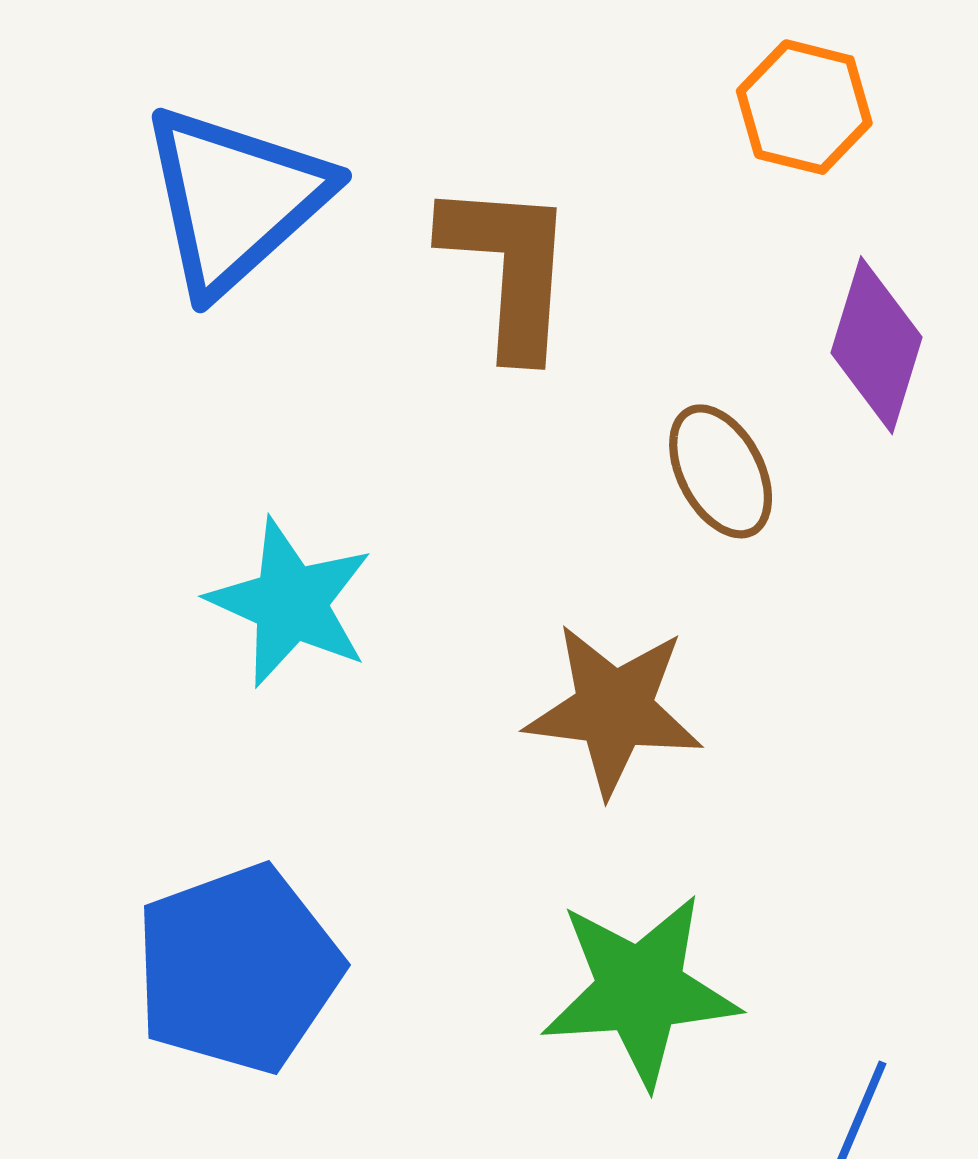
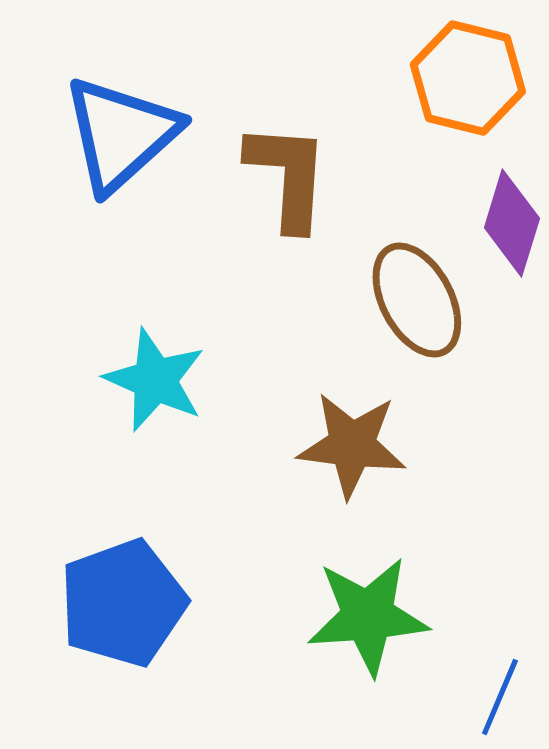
orange hexagon: (804, 107) -> (468, 78), size x1.4
brown ellipse: (721, 471) -> (417, 300), size x1.4

